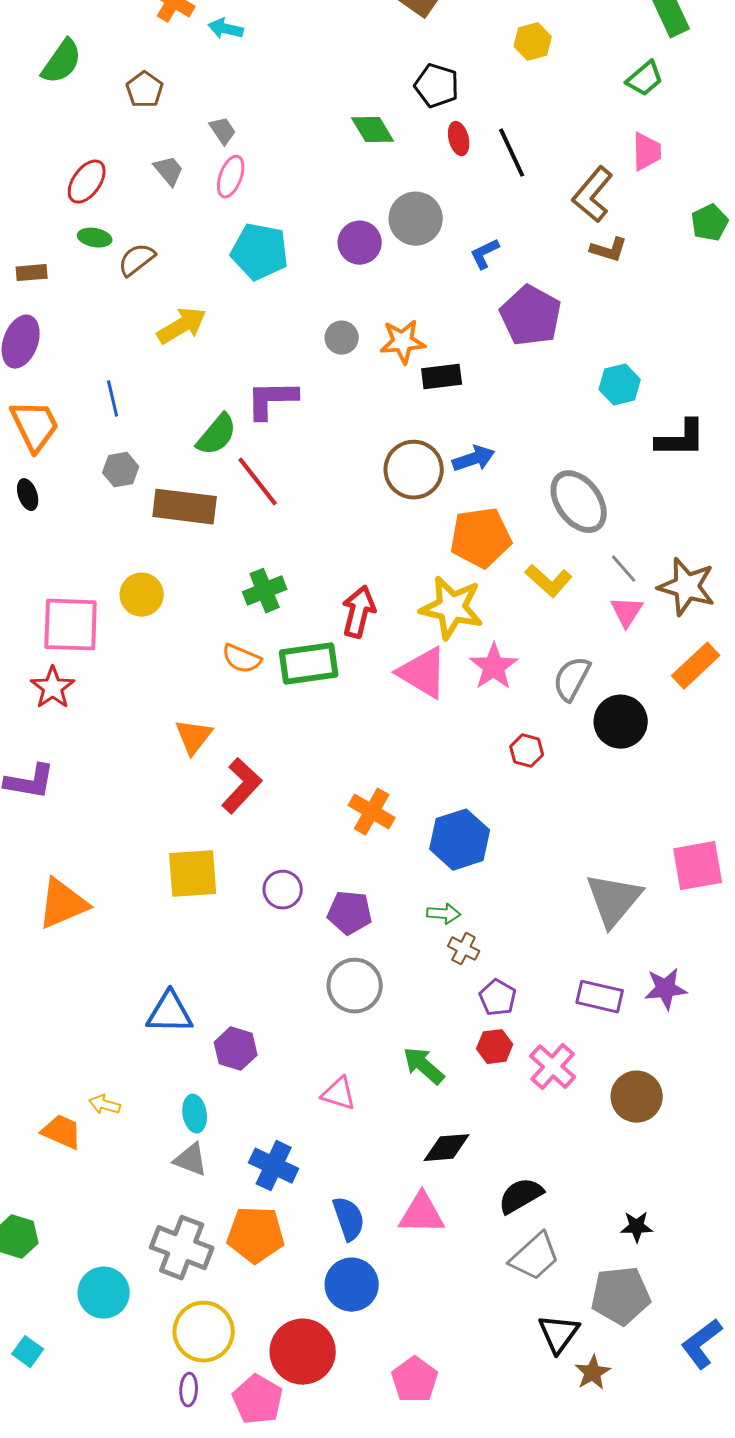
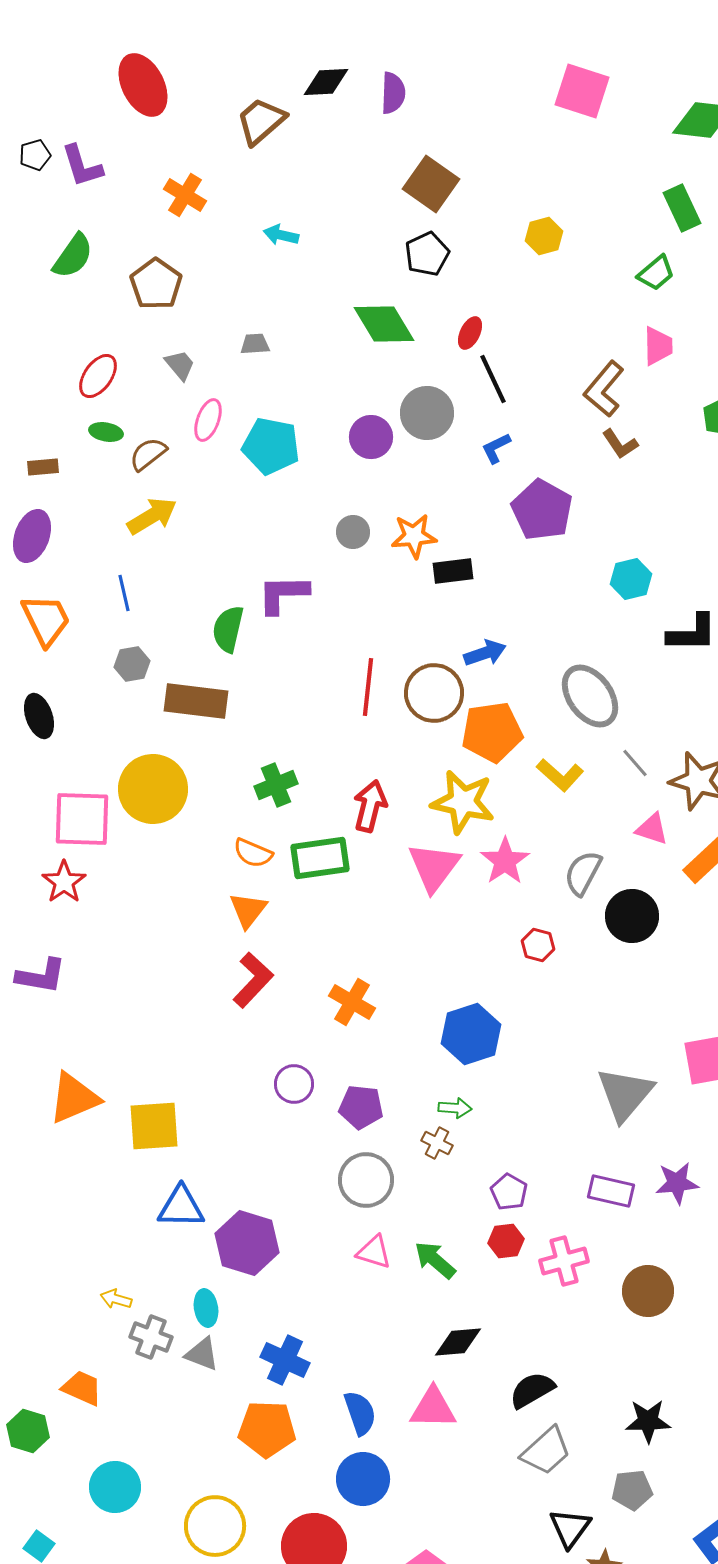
cyan arrow: (226, 29) -> (281, 235), moved
black pentagon: (437, 86) -> (427, 254), moved, turned 30
brown pentagon: (145, 90) -> (156, 284), size x1.4
green diamond: (373, 130) -> (384, 324), size x1.4
gray trapezoid: (223, 131) -> (255, 344), moved, turned -60
red ellipse: (459, 139) -> (470, 333), turned 40
black line: (512, 153) -> (493, 379), moved
pink ellipse: (231, 177) -> (208, 420), moved
brown L-shape: (609, 250) -> (620, 444), turned 39
yellow arrow: (182, 326) -> (152, 516), moved
green semicircle: (217, 435) -> (228, 629), turned 153
brown circle: (414, 470) -> (434, 693), moved
red line: (258, 482) -> (368, 687), moved, turned 44
black ellipse: (28, 495) -> (39, 716), moved, size x1.4
yellow circle: (142, 595) -> (153, 789), size x1.6
pink triangle: (627, 612) -> (652, 829), moved, turned -45
pink triangle: (423, 673) -> (434, 867), turned 36
orange triangle: (194, 737) -> (248, 910), moved
orange cross: (372, 812) -> (352, 1002), moved
yellow square: (193, 874) -> (154, 1126), moved
brown cross: (464, 949) -> (437, 1143), moved
purple hexagon: (236, 1049) -> (247, 1243), size x1.5
pink cross: (553, 1067) -> (564, 1261), turned 33
pink triangle: (339, 1094) -> (374, 1252), moved
orange trapezoid: (62, 1132) -> (82, 1388), moved
black star: (637, 1227) -> (648, 1421), size x1.4
gray cross: (182, 1248) -> (151, 1337), moved, size x0.7
gray pentagon: (621, 1296) -> (632, 1490), size x0.7

